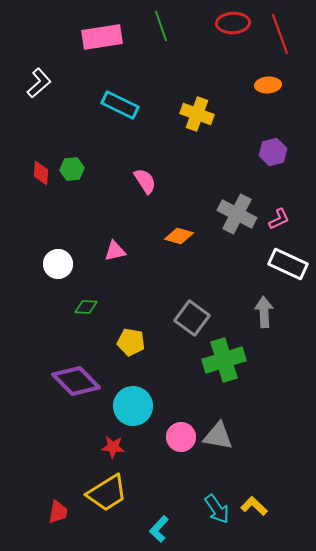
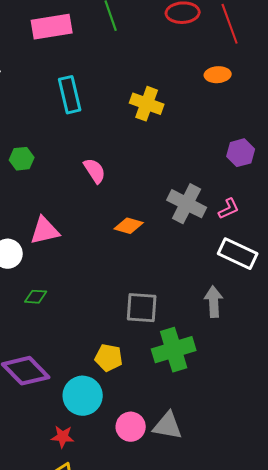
cyan rectangle: (120, 105) -> (70, 95), turned 51
purple hexagon: (273, 152) -> (241, 153), moved
pink triangle: (115, 251) -> (45, 231), moved, size x1.4
gray square: (192, 318) -> (142, 308), turned -32
yellow pentagon: (131, 342) -> (109, 358), moved

